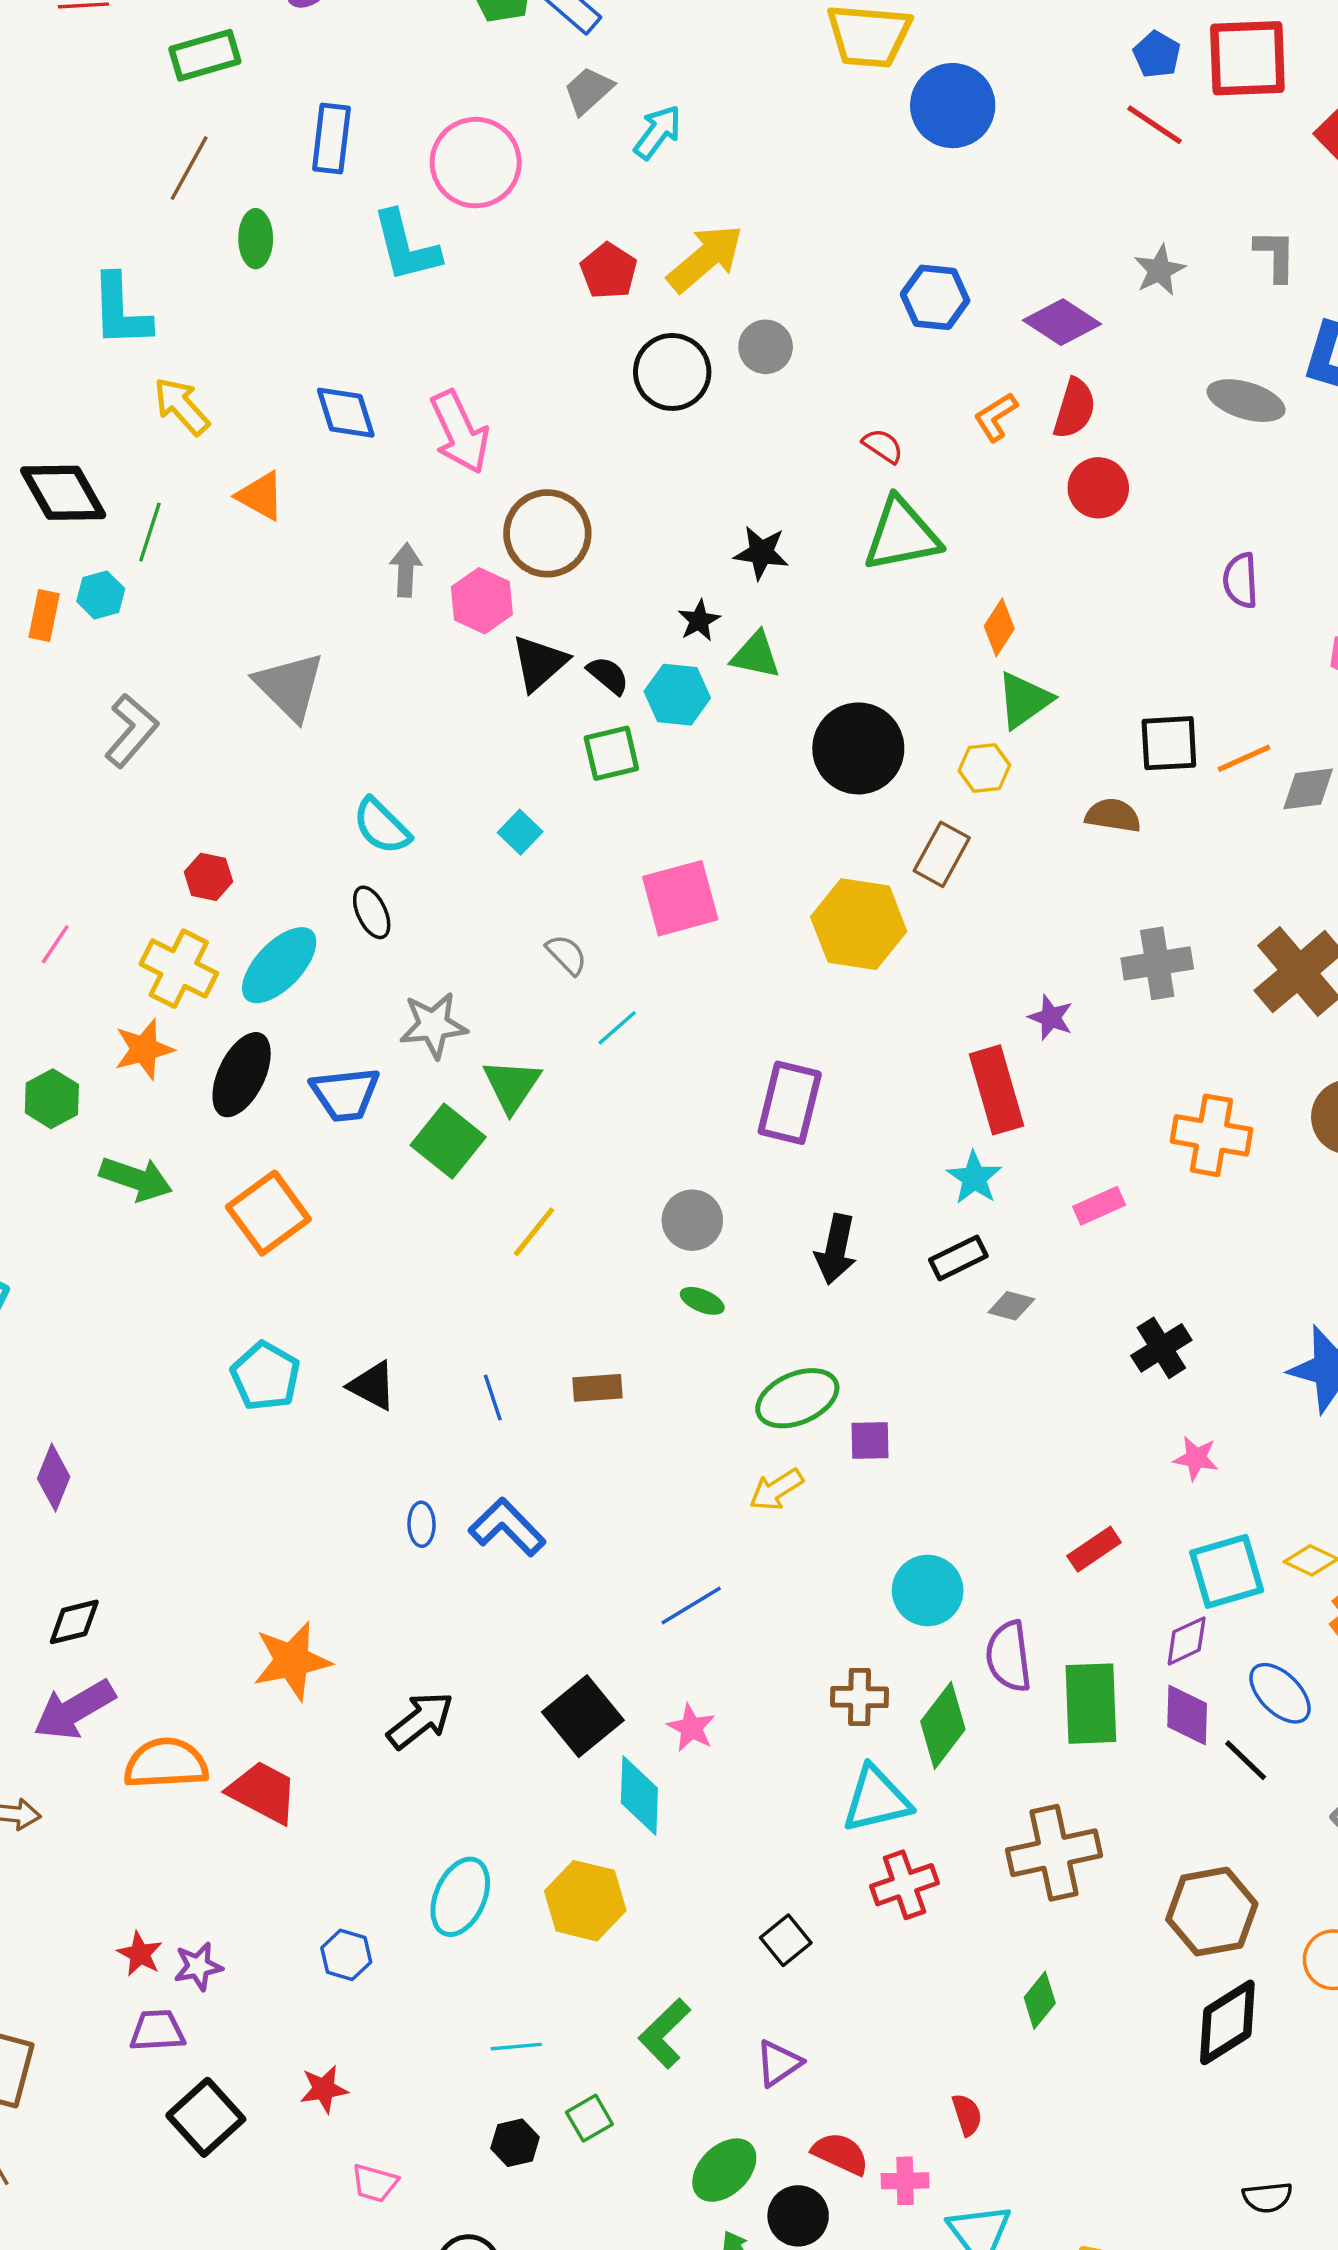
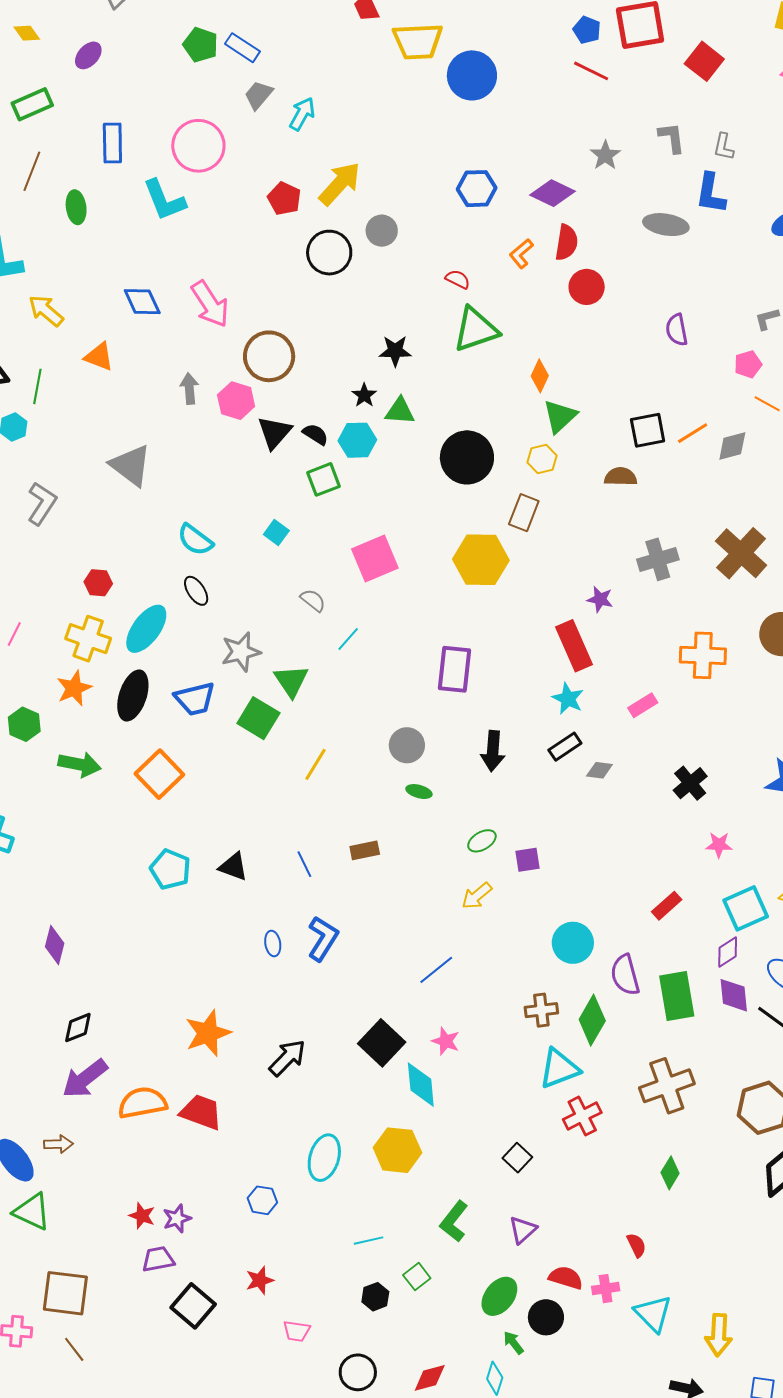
green ellipse: (797, 1398) -> (482, 841), size x0.6
blue L-shape: (507, 1527) -> (323, 939), turned 84

